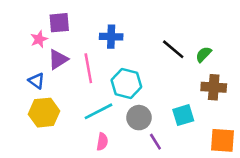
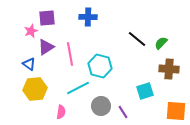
blue cross: (111, 37) -> (88, 17), moved
gray circle: (139, 118) -> (101, 106), moved
pink semicircle: (102, 142) -> (61, 112), moved

